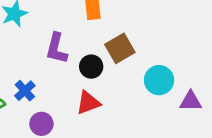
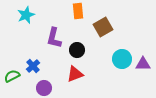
brown square: (120, 48) -> (103, 27), moved
purple triangle: (191, 101) -> (143, 64), moved

